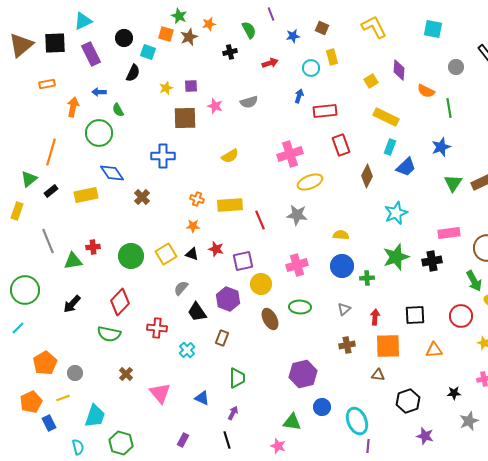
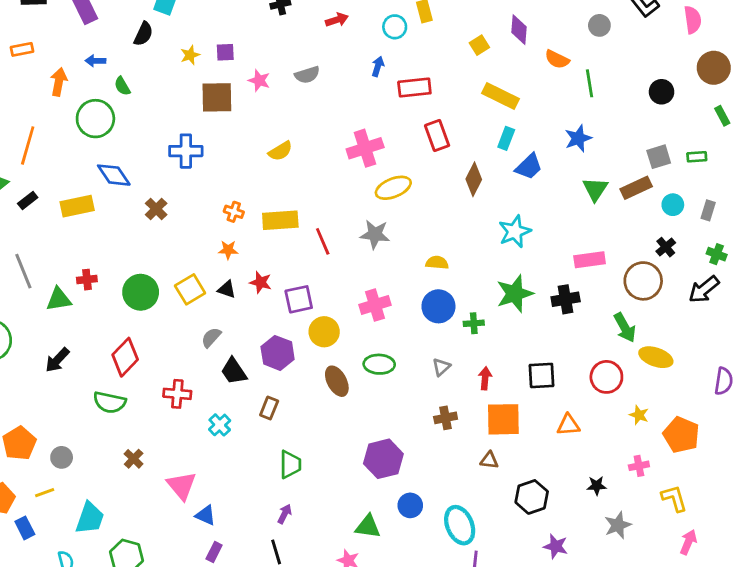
blue triangle: (202, 398) -> (206, 515), moved

